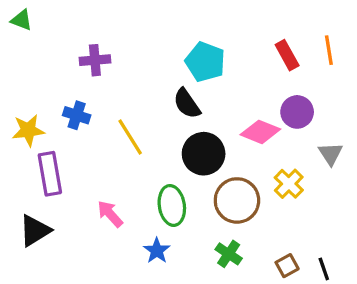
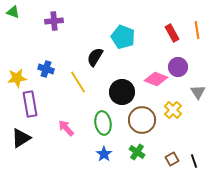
purple cross: (95, 60) -> (54, 21), moved
black semicircle: (187, 104) -> (95, 57), moved, turned 66
blue star: (157, 251) -> (104, 154), moved

